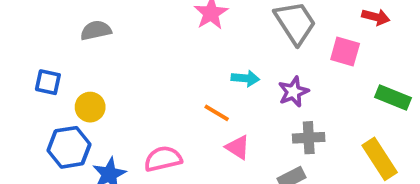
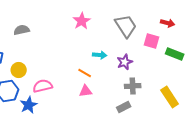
green rectangle: (393, 97) -> (175, 54), moved
pink triangle: (238, 147) -> (86, 91), moved, turned -40
pink semicircle: (163, 159) -> (43, 86), moved

